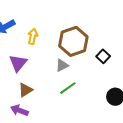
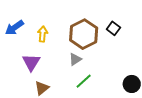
black square: (103, 56) -> (113, 28), moved

